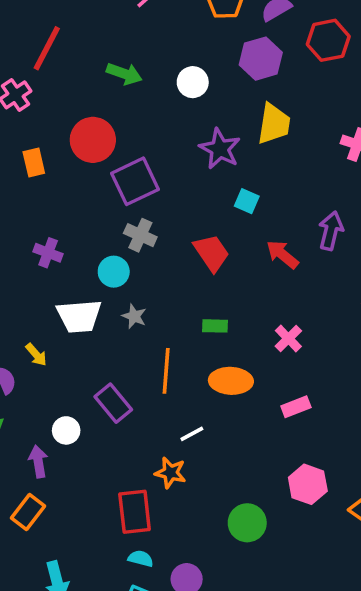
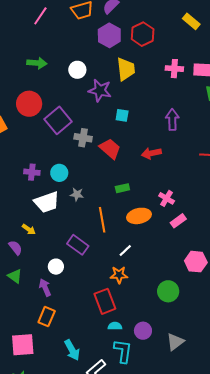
red hexagon: (328, 40) -> (143, 34), moved
white circle: (193, 82) -> (77, 70), moved
gray cross: (140, 235) -> (83, 138), moved
purple cross: (48, 253) -> (32, 172), moved
red arrow: (282, 254) -> (151, 153), moved, turned -36
pink cross: (288, 339) -> (167, 198), moved

